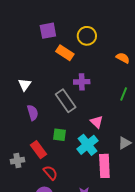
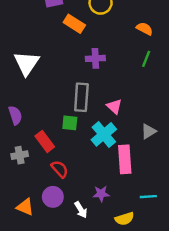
white triangle: (25, 85) -> (27, 63), size x1.6
green line: (124, 94) -> (146, 59), moved
gray rectangle: (66, 101) -> (81, 97), moved, turned 40
purple semicircle: (33, 113) -> (15, 115), moved

